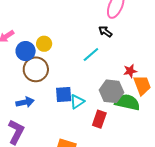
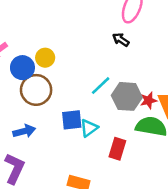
cyan line: (91, 55) -> (101, 86), moved
red star: (130, 71) -> (148, 100), moved
gray hexagon: (111, 91) -> (127, 96), moved

